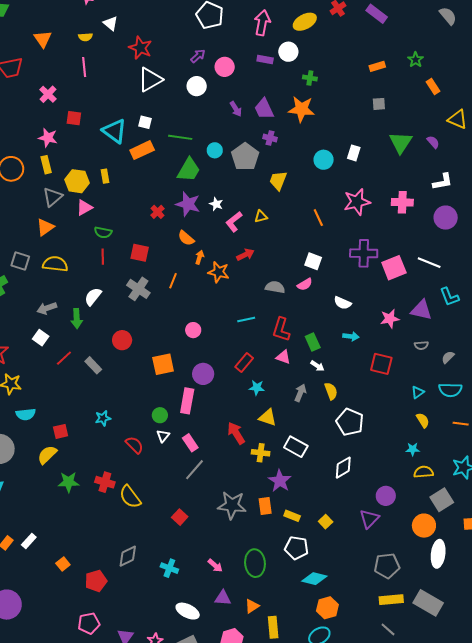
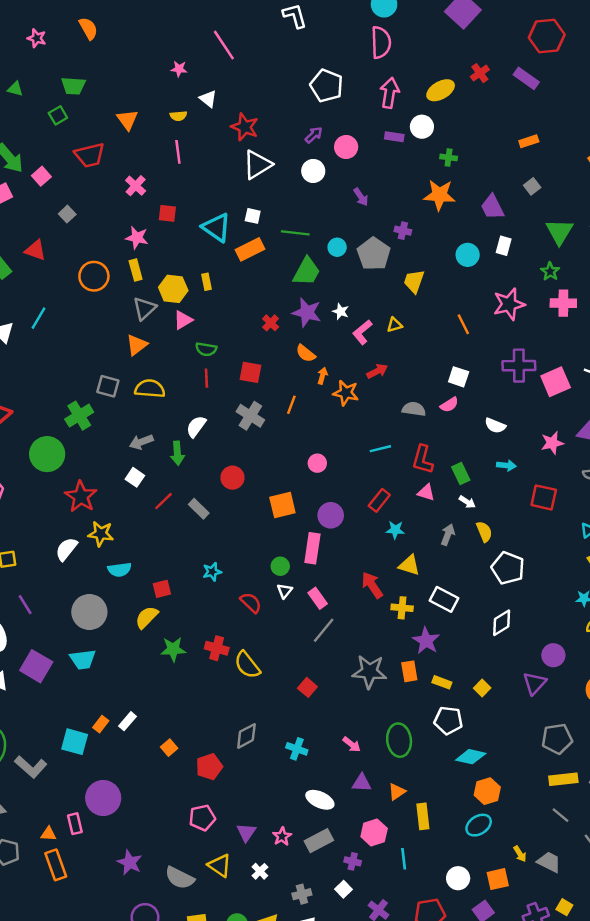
green star: (416, 60) -> (550, 271), moved
gray square: (379, 104) -> (532, 186), turned -32
purple trapezoid: (264, 109) -> (492, 207), moved

